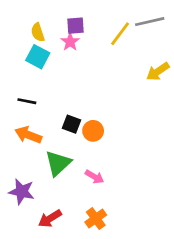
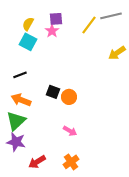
yellow semicircle: (38, 32) -> (28, 24), turned 48
black line: (27, 101) -> (20, 75), turned -32
green triangle: (58, 163) -> (16, 121), moved

